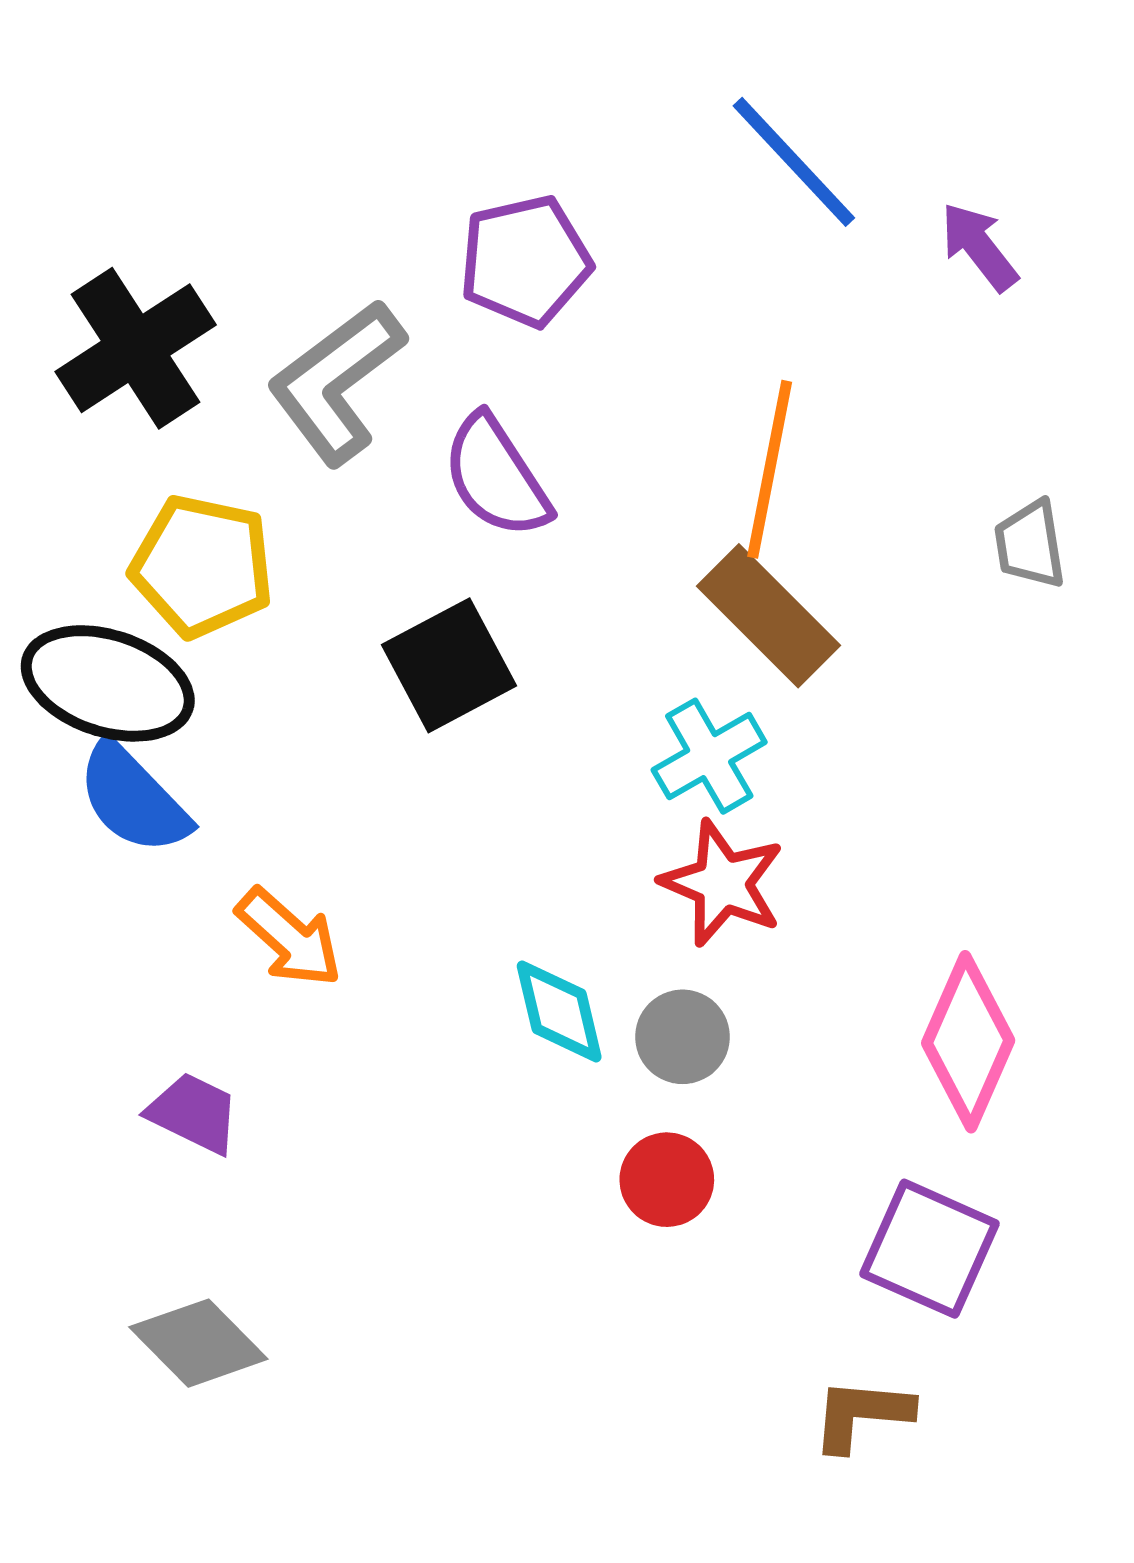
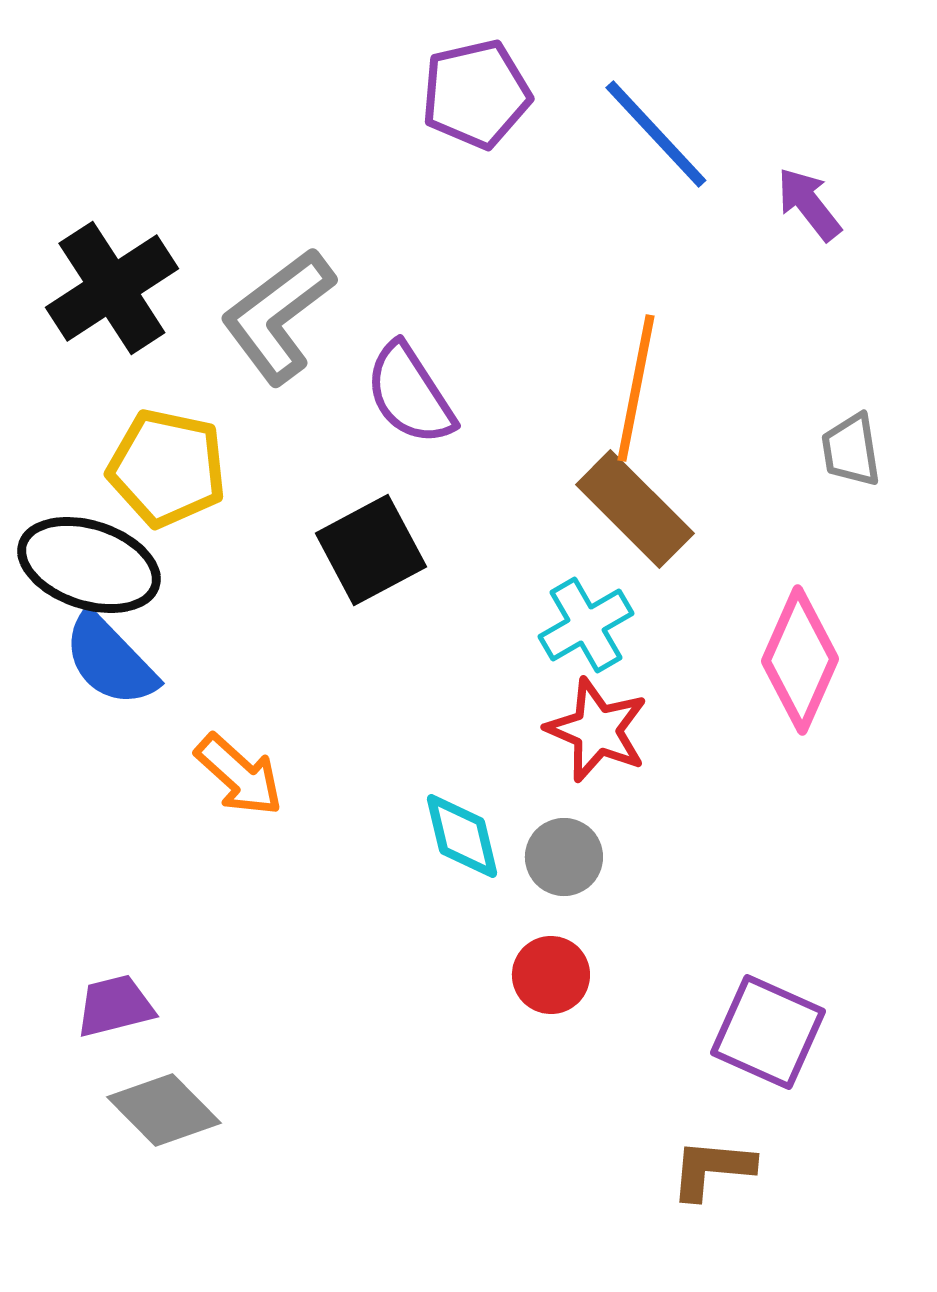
purple pentagon: (525, 261) -> (476, 94), moved
pink diamond: (968, 1042) -> (800, 660), moved
purple trapezoid: (194, 1113) -> (115, 1006), moved, turned -40

